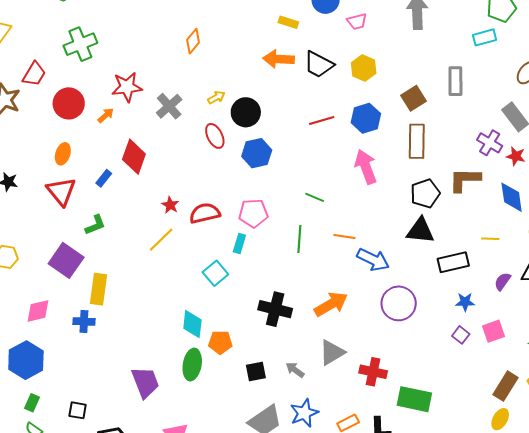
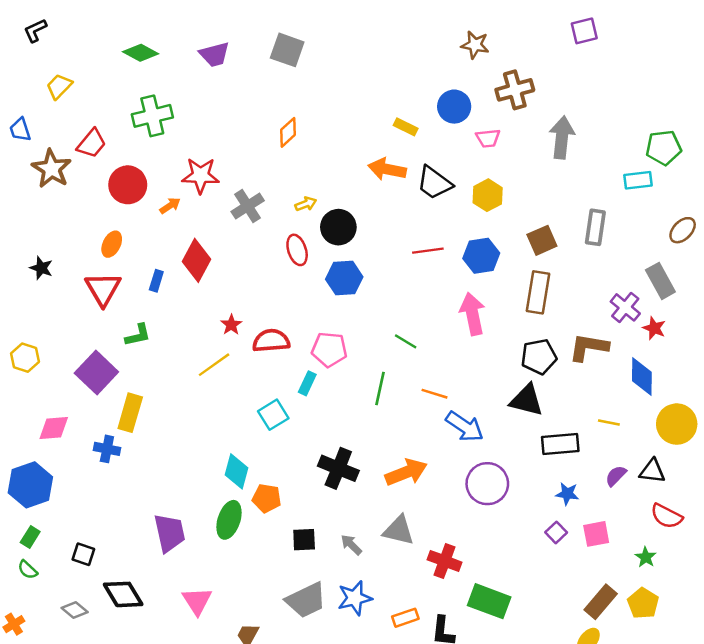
blue rectangle: (104, 178) -> (156, 281), turned -30
gray triangle: (332, 352) -> (399, 530), turned 36

